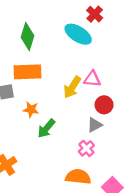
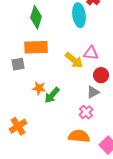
cyan ellipse: (78, 34) -> (79, 15), turned 50
yellow arrow: (72, 87) -> (74, 60), turned -84
orange star: (31, 110) -> (39, 88), moved

